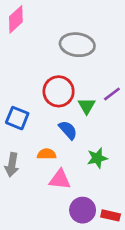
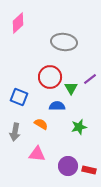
blue semicircle: (68, 130) -> (57, 106), turned -49
orange semicircle: (47, 154) -> (41, 124), turned 32
pink triangle: (60, 179) -> (37, 154), moved

